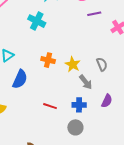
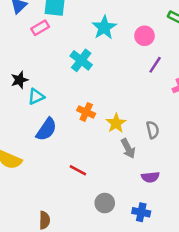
purple line: (94, 14) -> (155, 65), turned -56
purple semicircle: (107, 101) -> (150, 177), turned 48
blue cross: (79, 105) -> (141, 212), moved

